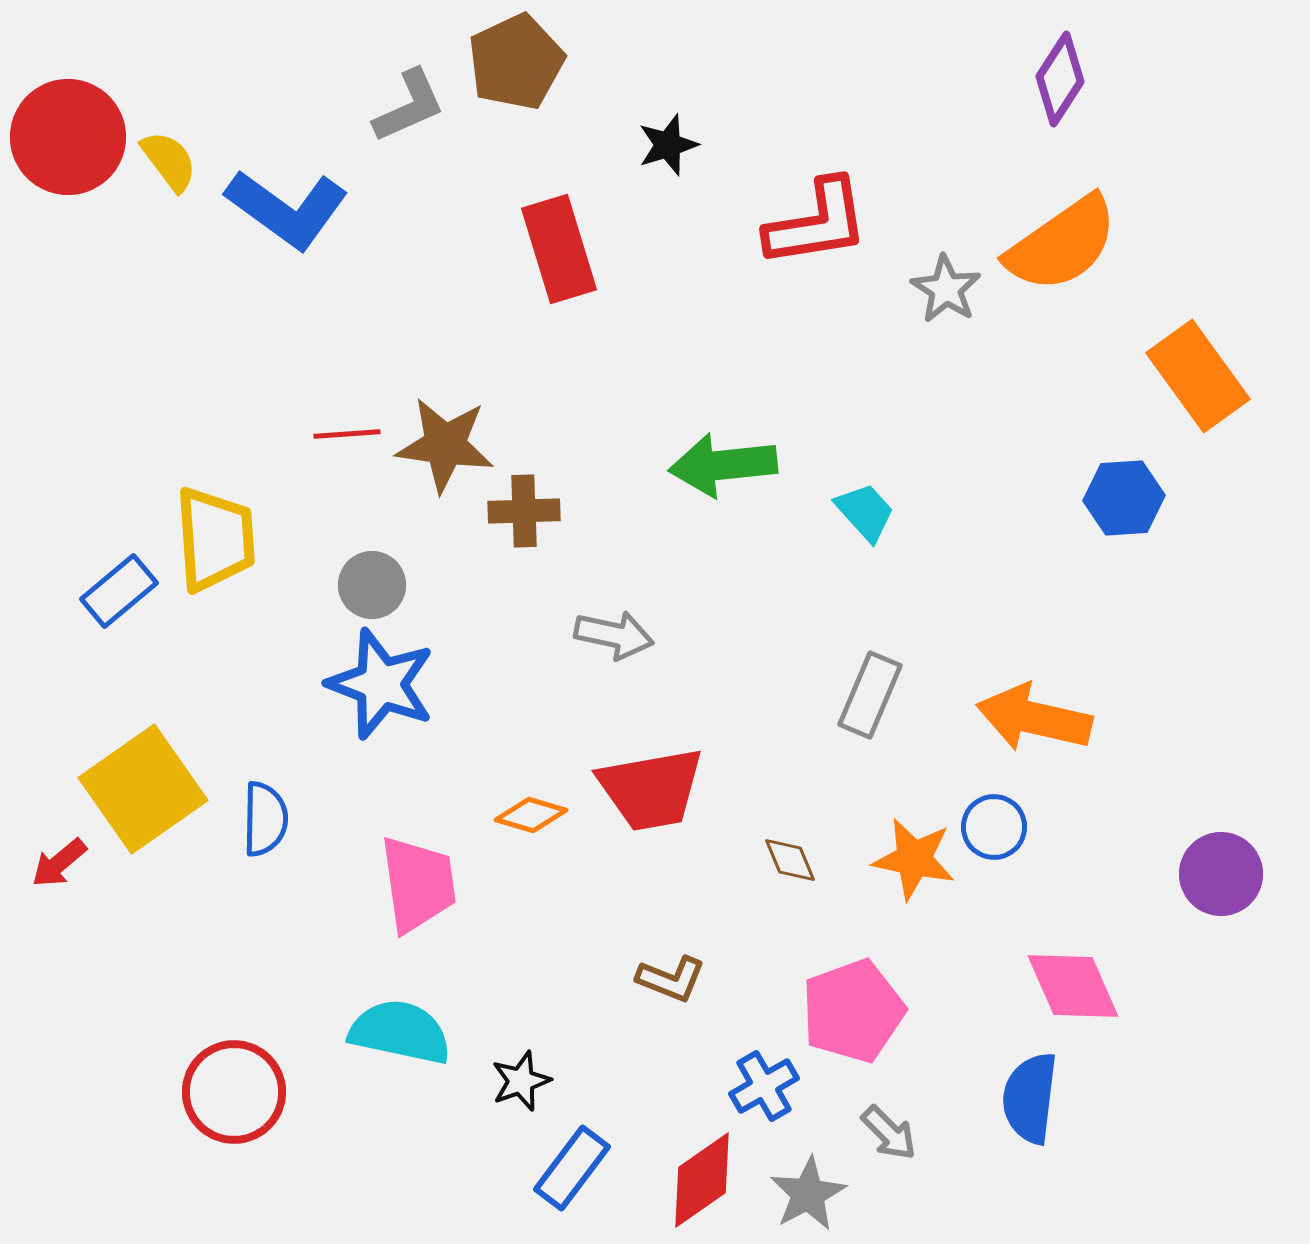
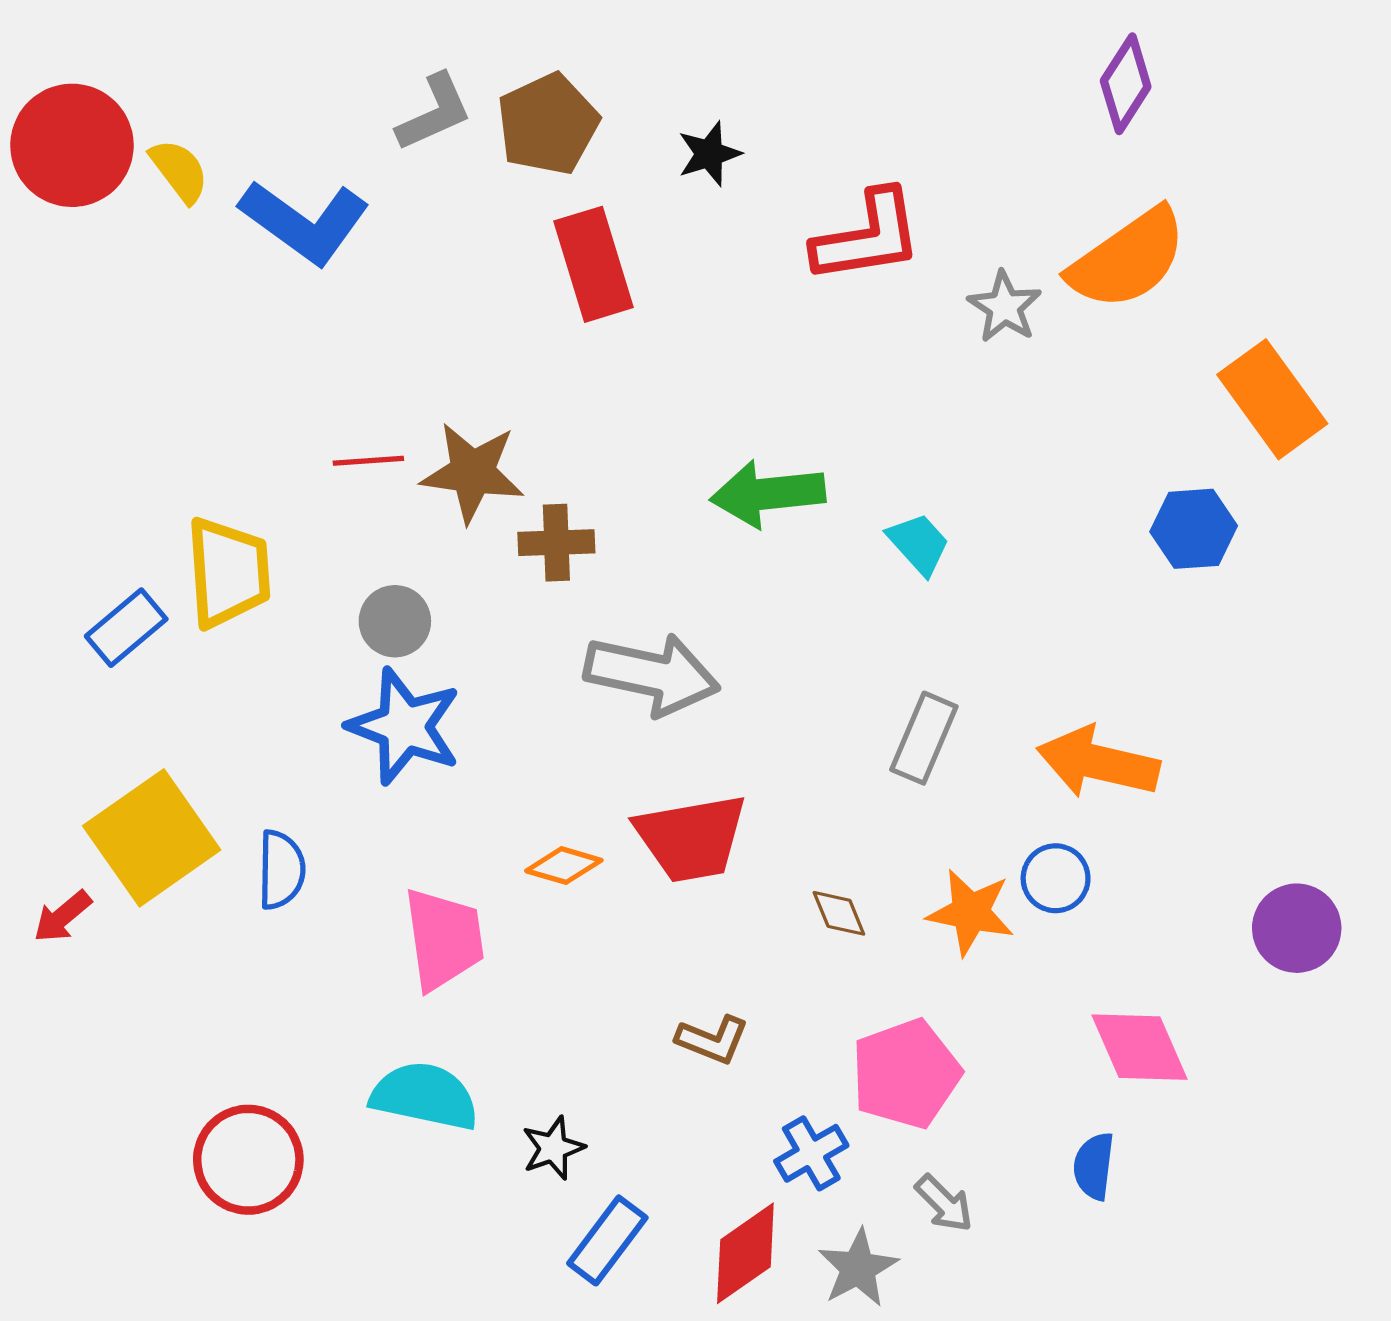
brown pentagon: (516, 62) -> (548, 124), moved
gray arrow: (614, 635) -> (652, 674), size x1.6
blue semicircle: (1030, 1098) -> (1094, 1166), size x0.7

